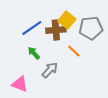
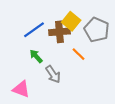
gray pentagon: (91, 28) -> (97, 30), turned 30
gray arrow: (50, 70) -> (53, 74), turned 102

